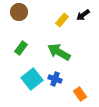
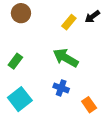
green rectangle: (21, 48) -> (15, 61), moved
cyan square: (32, 79) -> (20, 99), moved

